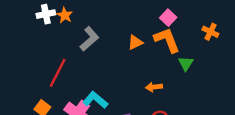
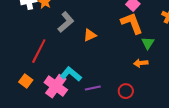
orange triangle: (135, 42) -> (90, 35), moved
orange arrow: (154, 87) -> (141, 63), moved

